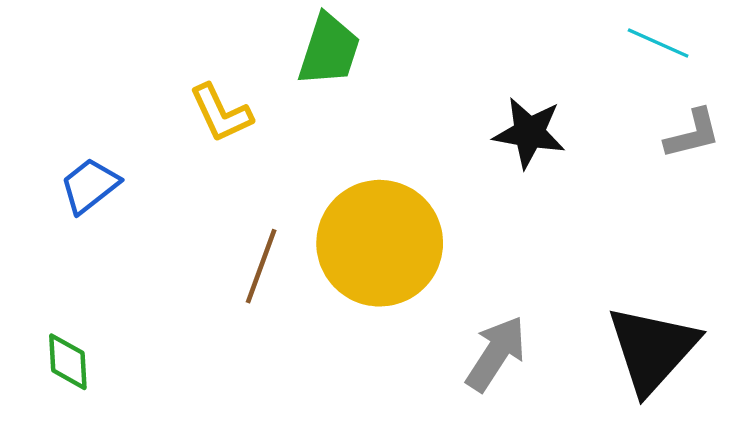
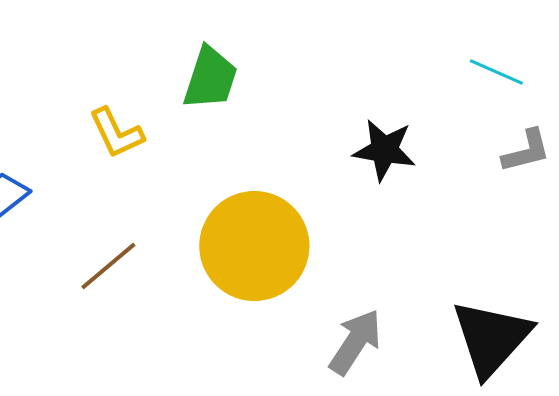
brown line: (261, 266) -> (108, 266), moved, turned 30

